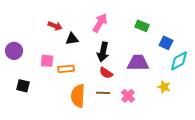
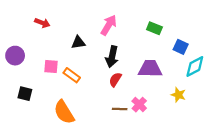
red arrow: (55, 26) -> (42, 23), moved
orange rectangle: (66, 69) -> (72, 75), turned 42
red semicircle: (106, 73) -> (115, 80), turned 88
brown line: (103, 93) -> (120, 109), moved
orange semicircle: (78, 96) -> (64, 112), moved, turned -35

